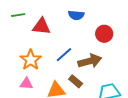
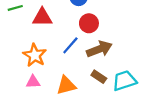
red circle: (104, 34) -> (89, 23), moved
brown rectangle: (76, 81) -> (99, 77), moved

